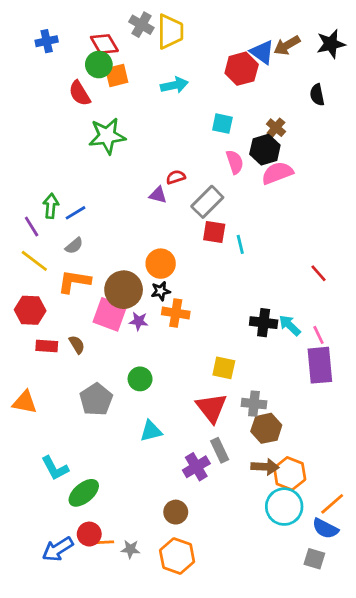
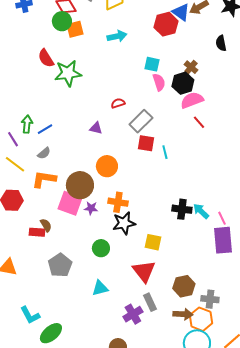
red semicircle: (80, 93) -> (46, 58), moved
pink semicircle: (235, 162) -> (159, 82), moved
purple triangle: (158, 195) -> (96, 128), moved
red line: (318, 273) -> (199, 122), moved
black star: (161, 291) -> (124, 223), moved, size x1.6
red rectangle: (47, 346) -> (37, 232), moved
green circle: (140, 379) -> (101, 248), moved
gray cross: (254, 404) -> (210, 299), moved

